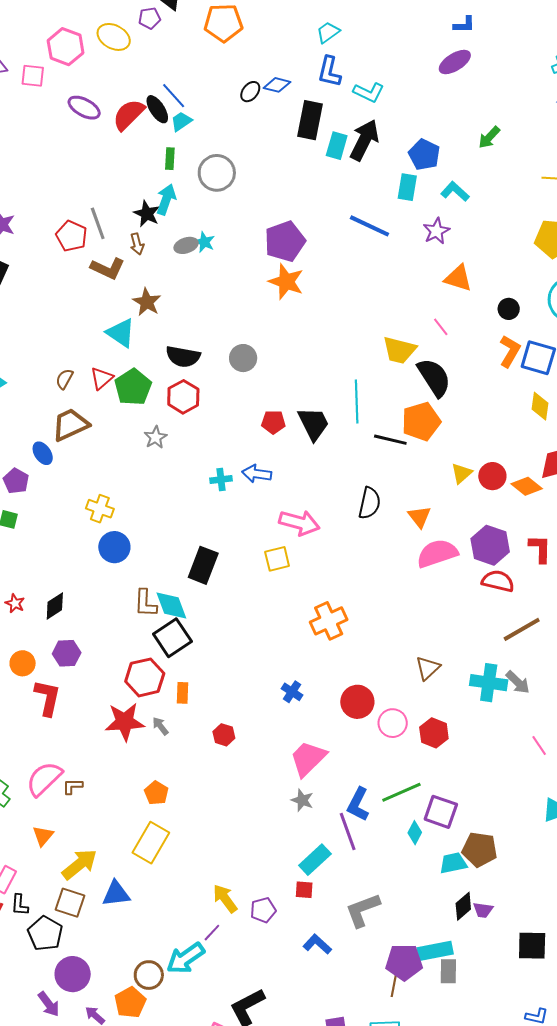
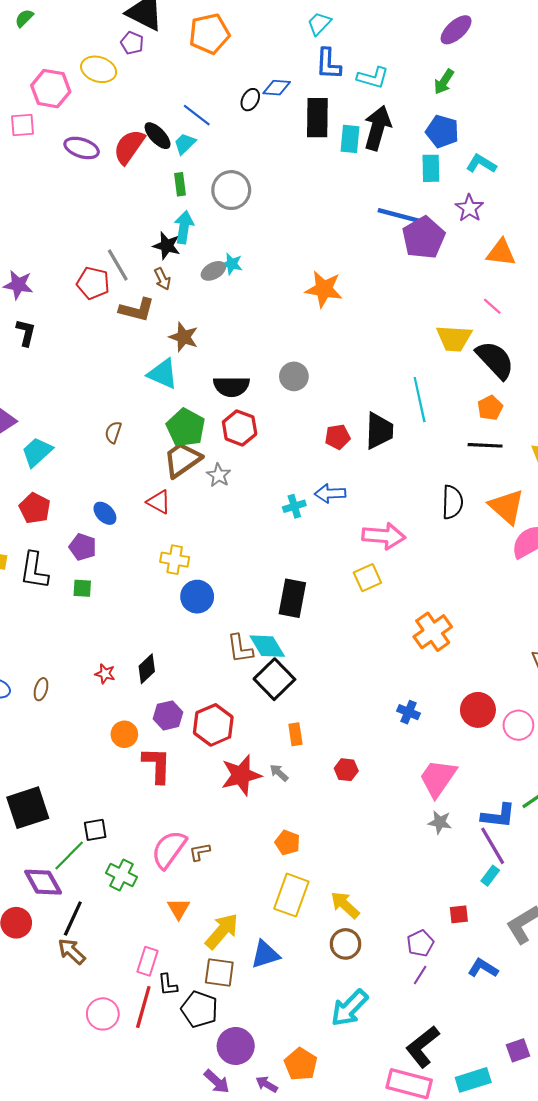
purple pentagon: (150, 18) -> (132, 43), turned -30
blue line: (174, 96) -> (197, 115), moved
green arrow: (489, 137) -> (444, 82), moved
purple pentagon: (285, 241) -> (424, 238), moved
red triangle: (102, 378) -> (159, 502), moved, turned -40
orange pentagon: (421, 421) -> (490, 408), size x0.6
black trapezoid: (313, 424) -> (379, 431), turned 39
brown trapezoid: (70, 425) -> (182, 460), moved
black line: (390, 440) -> (485, 445), moved
orange triangle: (419, 517) -> (507, 507), size x1.5
red hexagon: (145, 677) -> (213, 725), moved
blue L-shape: (358, 804) -> (498, 816), turned -100
cyan rectangle: (315, 860) -> (490, 876), moved, size x0.6
yellow arrow: (225, 899) -> (345, 905), moved
purple line: (212, 933) -> (420, 975), moved
brown circle: (149, 975) -> (345, 944), moved

